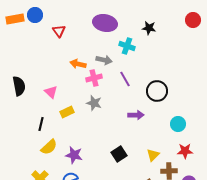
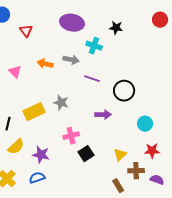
pink cross: (94, 78) -> (71, 136), moved
purple line: (125, 79) -> (92, 79), turned -42
pink triangle: (51, 92) -> (15, 72), moved
yellow rectangle: (67, 112) -> (34, 112), size x1.5

